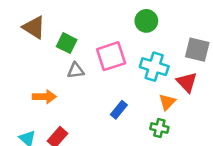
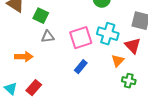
pink square: (111, 56) -> (81, 38), moved
green cross: (159, 128) -> (129, 81), moved

